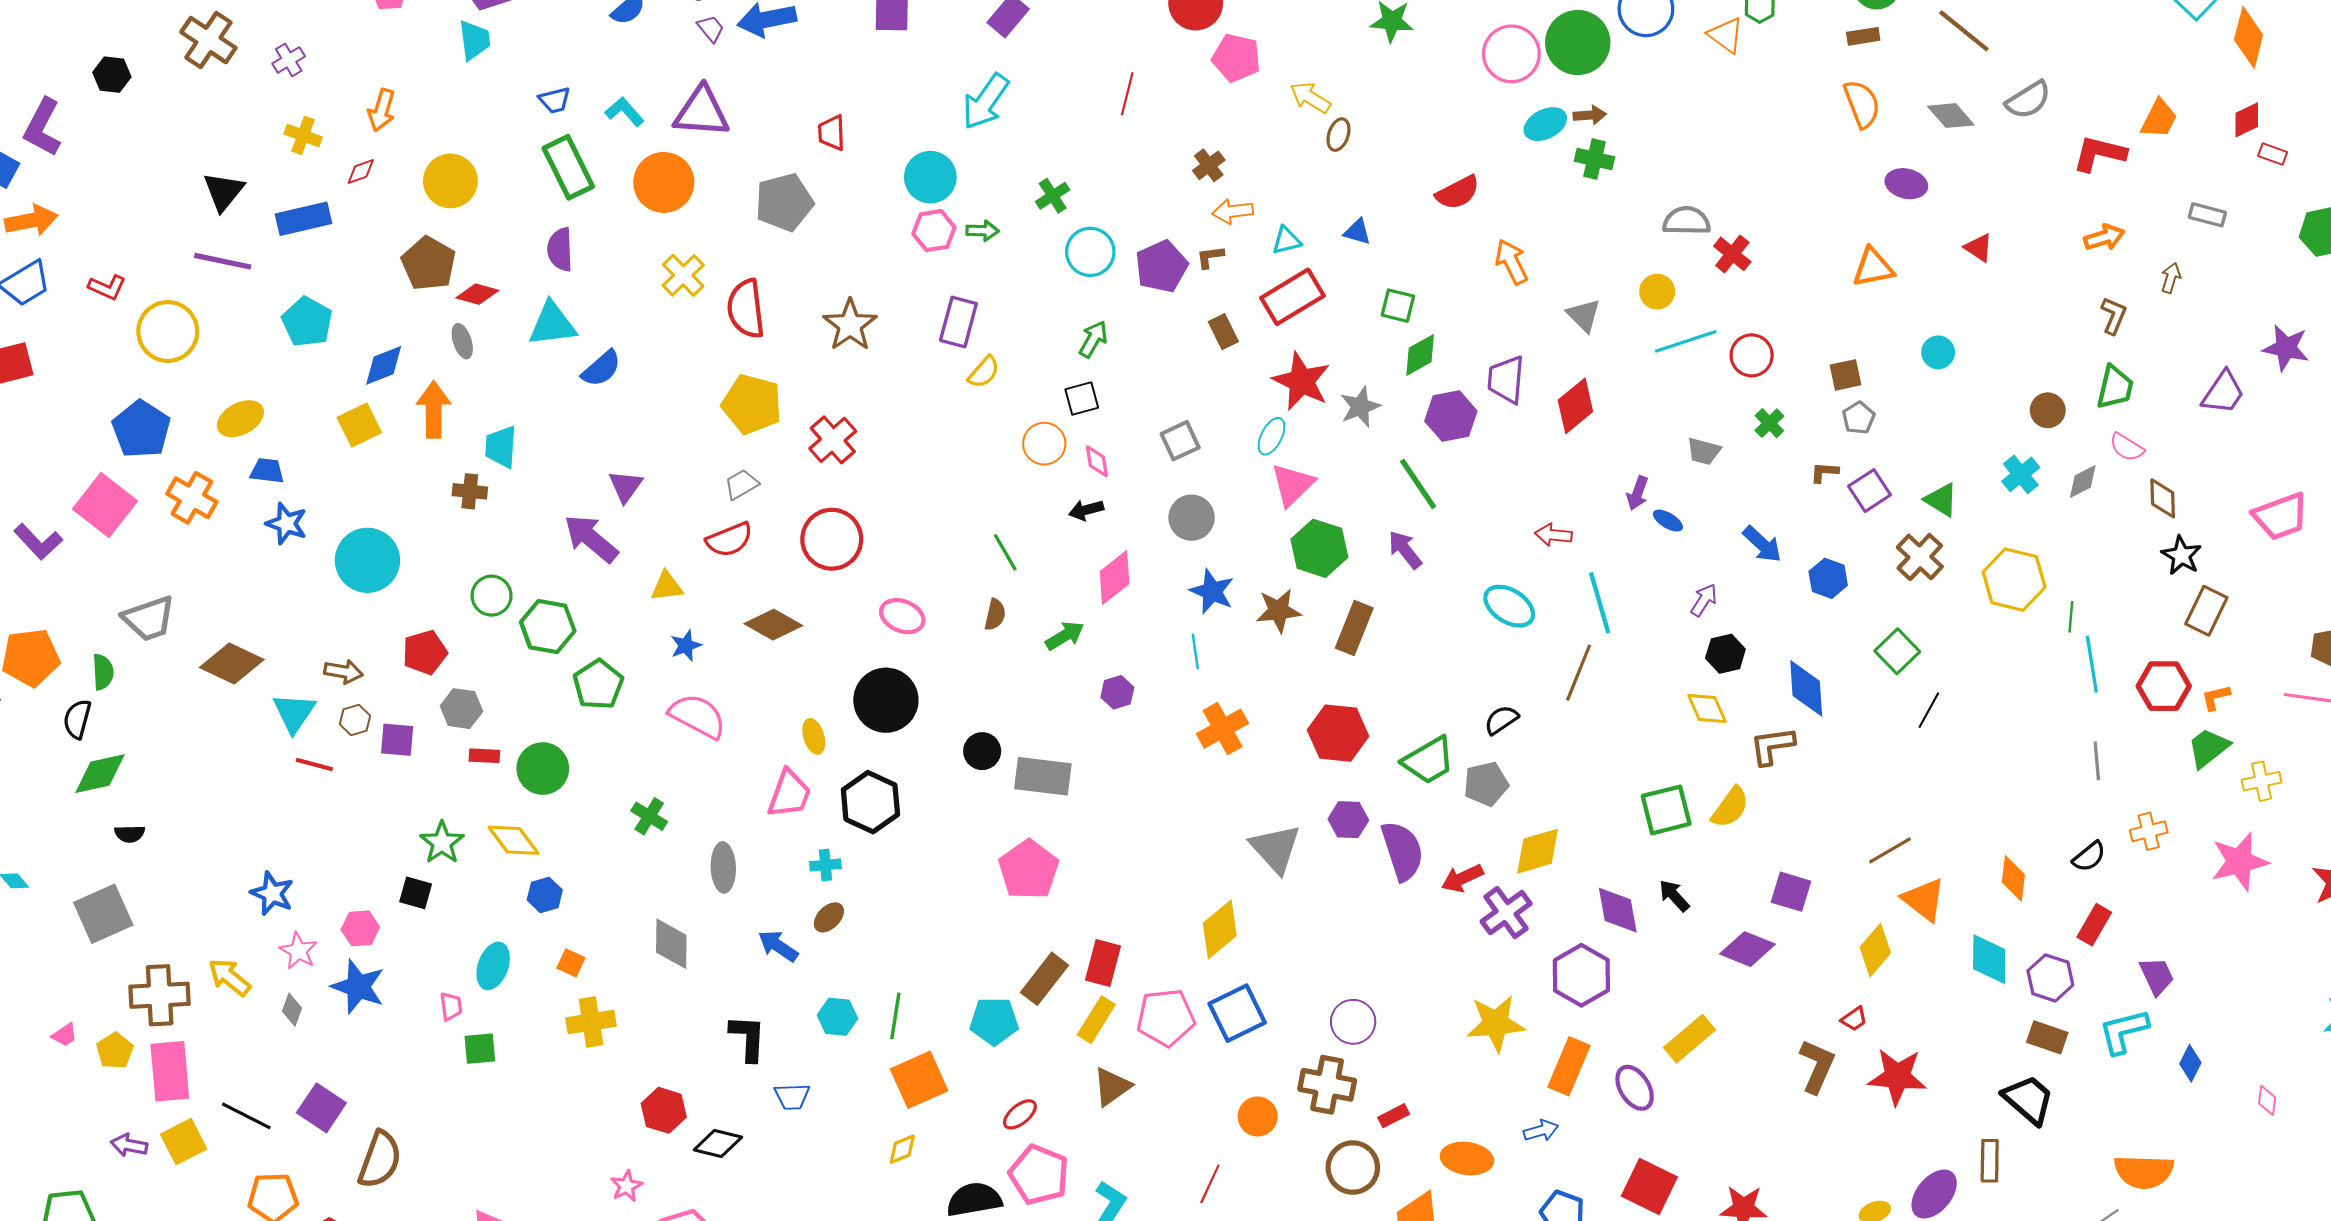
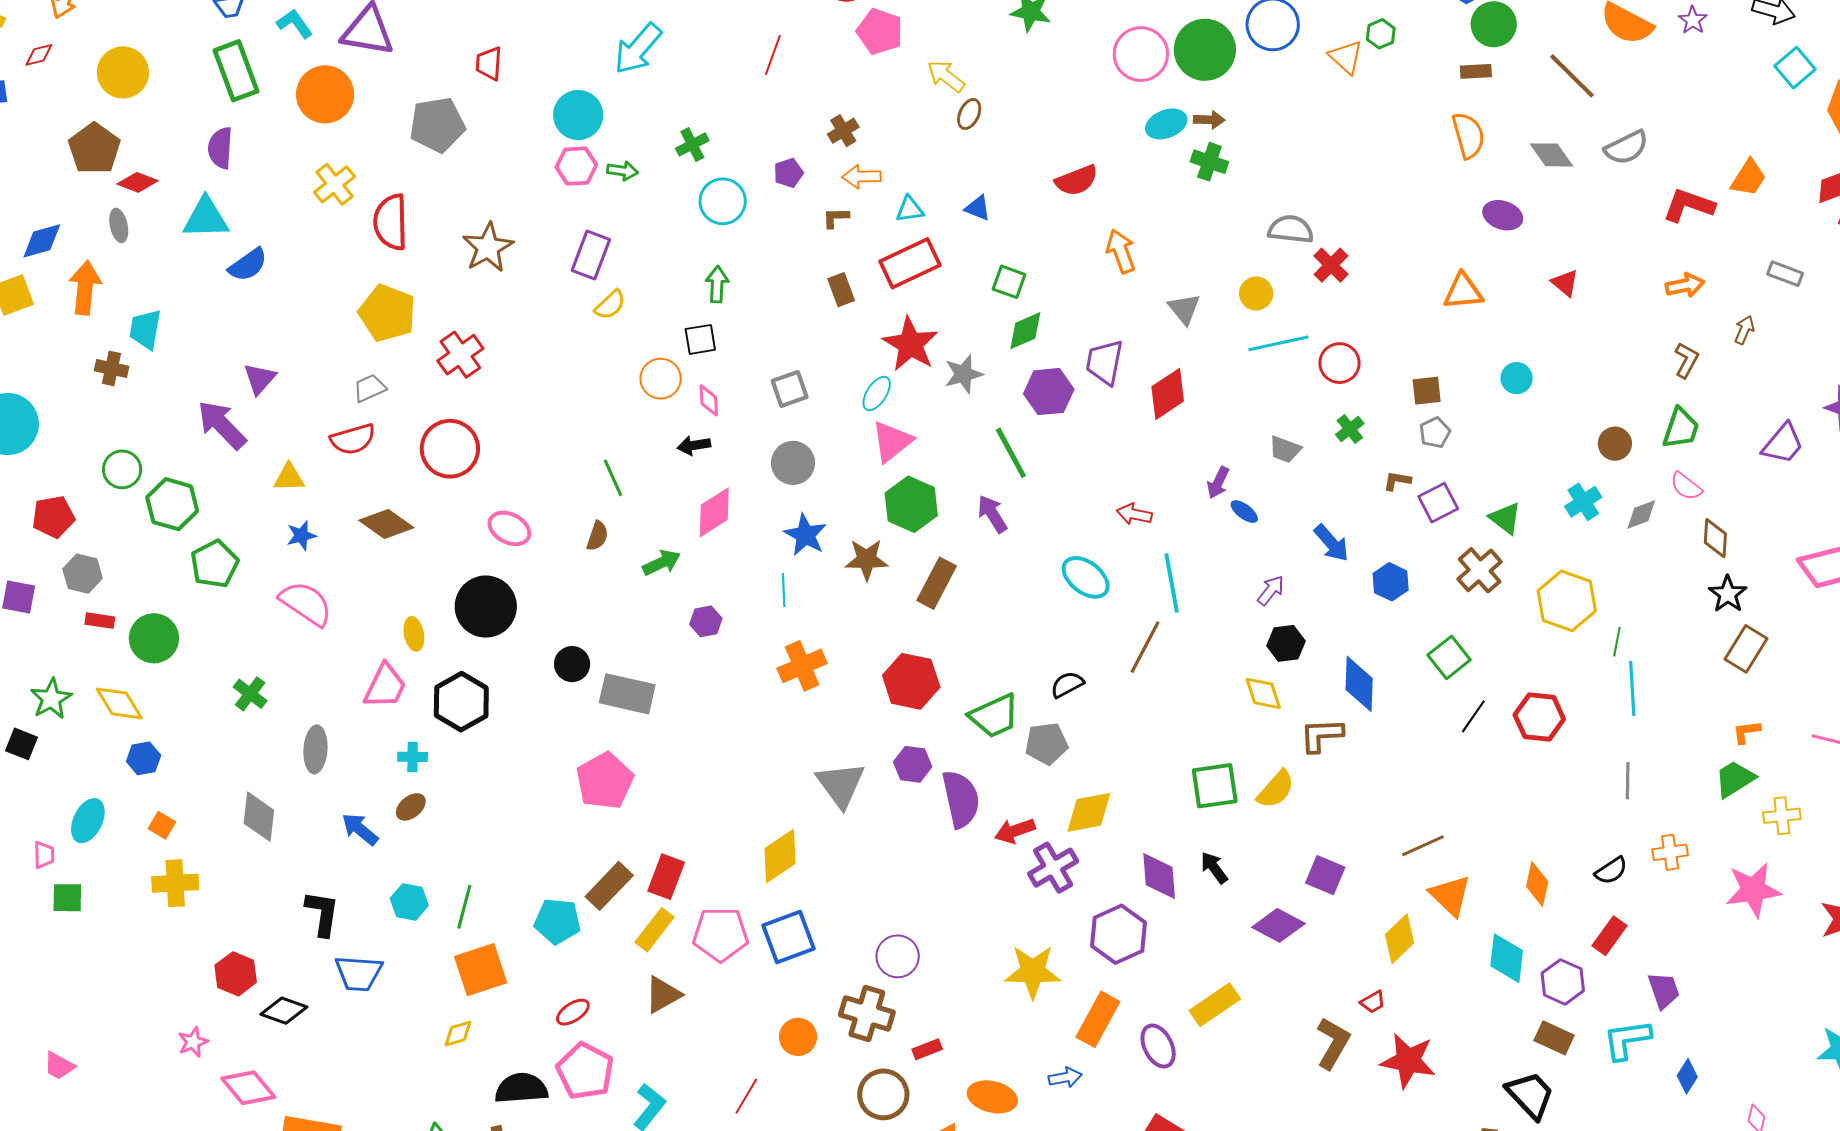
purple pentagon: (1162, 266) -> (788, 173), moved, size x0.6
green arrow: (1093, 339) -> (717, 284), turned -33
red hexagon: (2164, 686) -> (1539, 717), moved
blue trapezoid: (792, 1097) -> (359, 973), size x1.4

